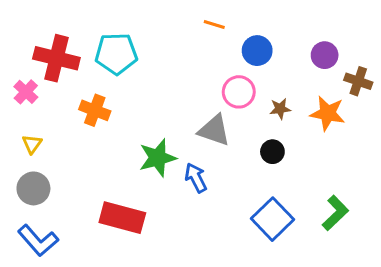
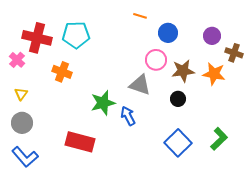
brown star: (280, 109) -> (183, 71), size x1.6

